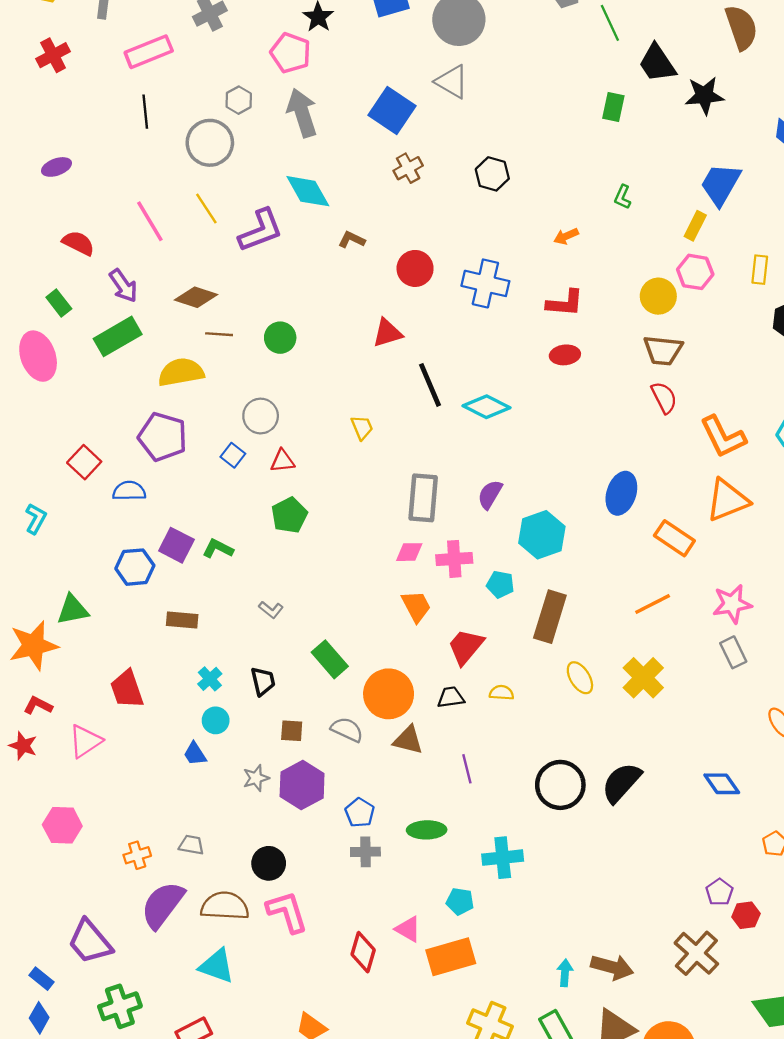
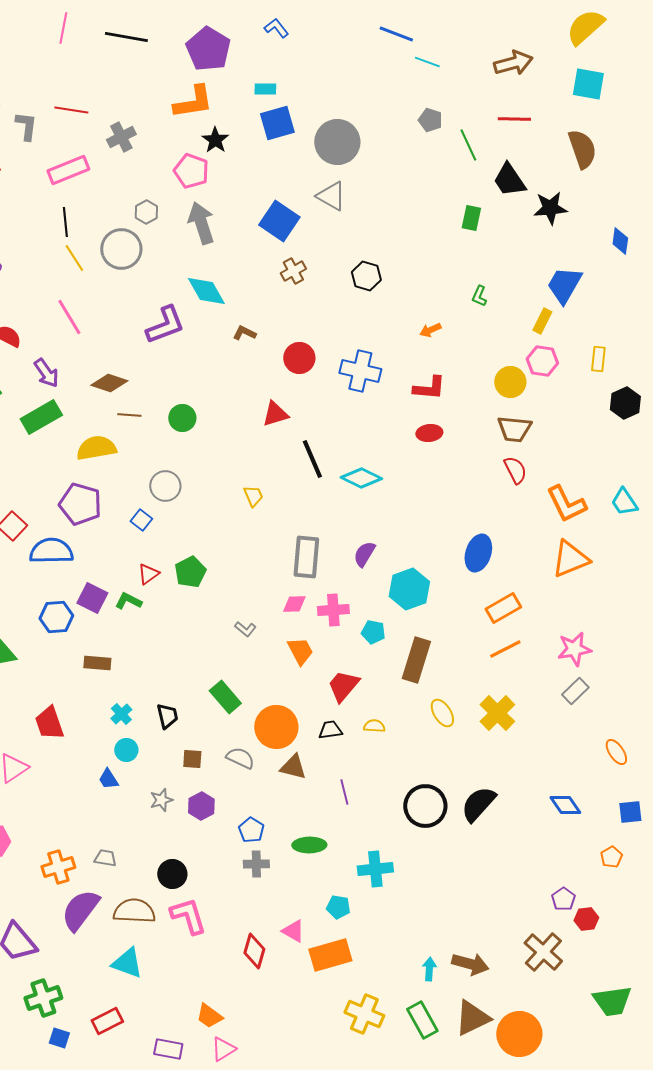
yellow line: (206, 208) -> (74, 258), moved
red triangle: (282, 461) -> (148, 574), moved, turned -30
blue semicircle: (129, 491) -> (51, 551), size x1.5
orange rectangle: (674, 538) -> (503, 608), moved, turned -64
gray L-shape: (271, 610) -> (245, 629), moved
gray rectangle: (733, 652) -> (575, 691), turned 72
purple hexagon: (302, 785) -> (201, 806), size x0.7
orange cross: (137, 855) -> (58, 867), size x1.4

